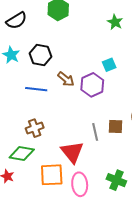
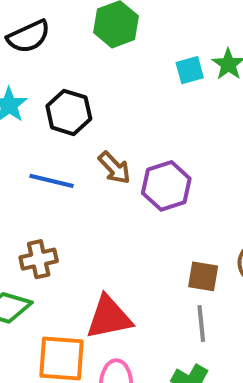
cyan square: (109, 65) -> (190, 70), moved
gray line: (95, 132) -> (201, 323), moved
red triangle: (72, 152) -> (109, 317), turned 50

